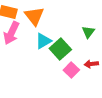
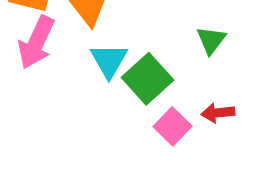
cyan triangle: (43, 41) -> (109, 61), turned -30

